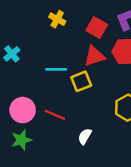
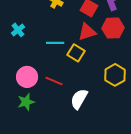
yellow square: (81, 81) -> (76, 53), turned -36
white semicircle: (85, 136) -> (79, 99), size x1.5

